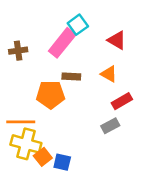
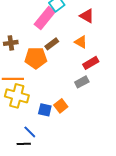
brown cross: (18, 51) -> (11, 43), moved
brown rectangle: (71, 76) -> (52, 44), turned -40
orange square: (43, 157) -> (61, 106), moved

